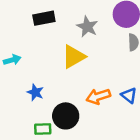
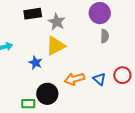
gray star: (87, 27) -> (57, 22), moved
blue star: (35, 92) -> (35, 63), moved

